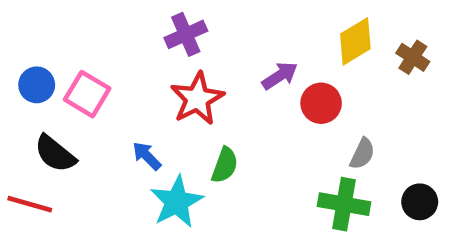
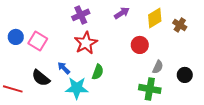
purple arrow: (280, 76) -> (122, 13), moved
black semicircle: (55, 154) -> (41, 78), moved
cyan star: (177, 202) -> (77, 88), turned 30
black circle: (420, 202) -> (185, 75), moved

